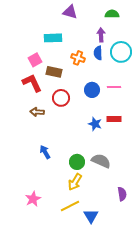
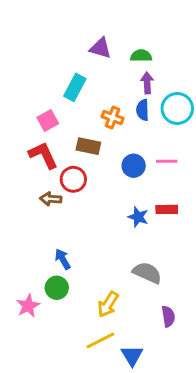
green semicircle: (112, 14) -> (141, 56), moved
cyan rectangle: (53, 38) -> (75, 87), turned -60
brown rectangle: (54, 72) -> (88, 146), moved
red circle: (61, 98) -> (73, 179), moved
green circle: (77, 162) -> (57, 288), moved
purple semicircle: (122, 194) -> (168, 316), moved
pink star: (33, 199) -> (28, 306), moved

